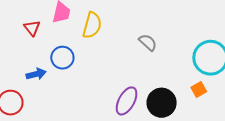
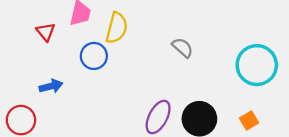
blue circle: (62, 58) -> (94, 56), moved
orange square: (199, 89) -> (249, 120), moved

